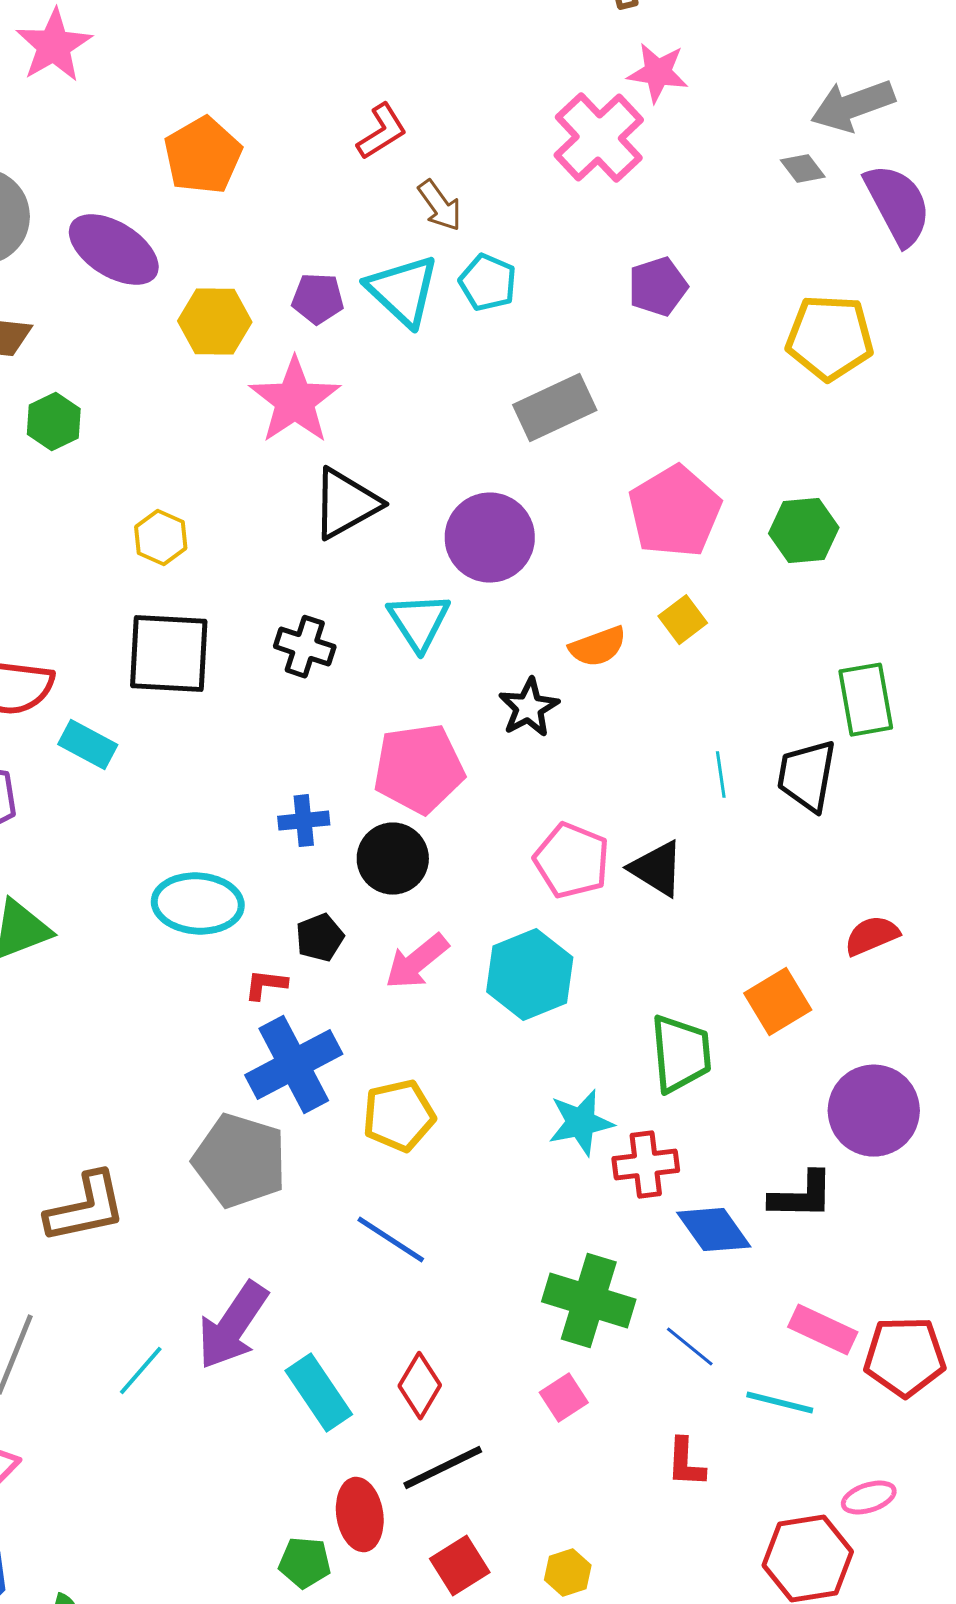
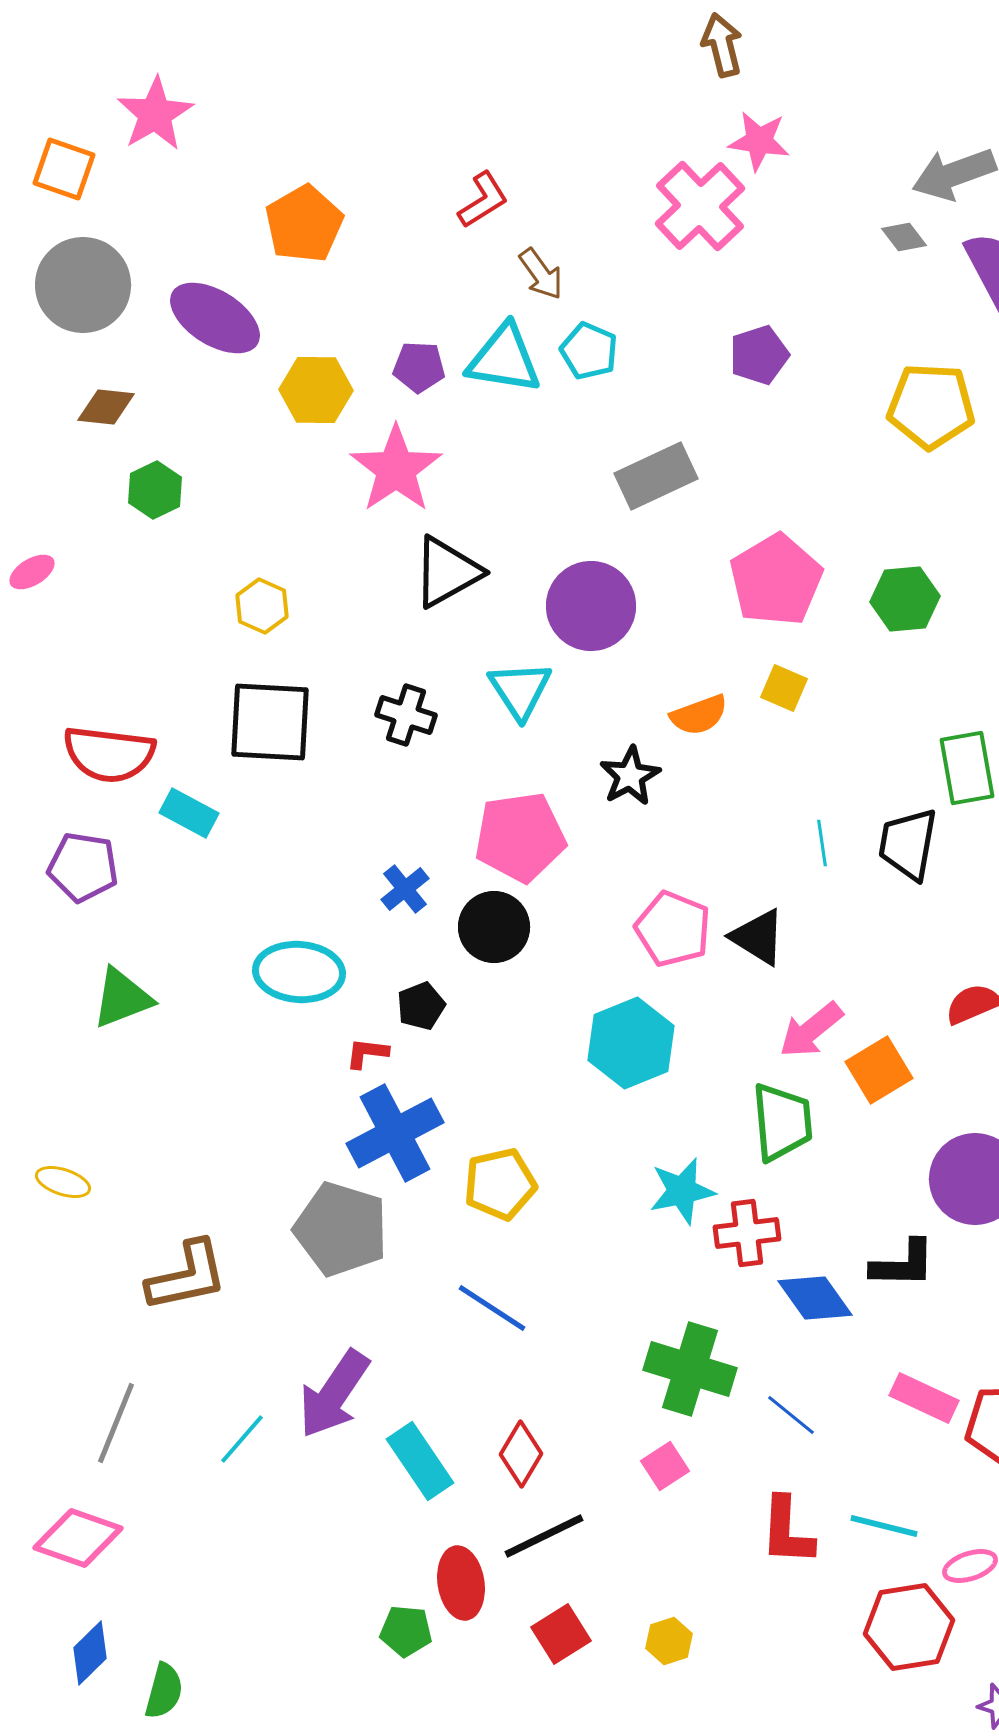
cyan triangle: (403, 291) -> (504, 359), turned -34
yellow square: (683, 620) -> (784, 688), turned -30
blue cross: (304, 821) -> (405, 889), turned -33
pink arrow: (417, 962) -> (811, 1030), moved
cyan line: (780, 1403) -> (884, 1526), moved
red L-shape: (686, 1463) -> (787, 1531), size x1.4

